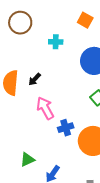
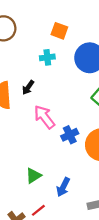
orange square: (85, 20) -> (59, 31), moved
cyan cross: (56, 42) -> (47, 57), moved

